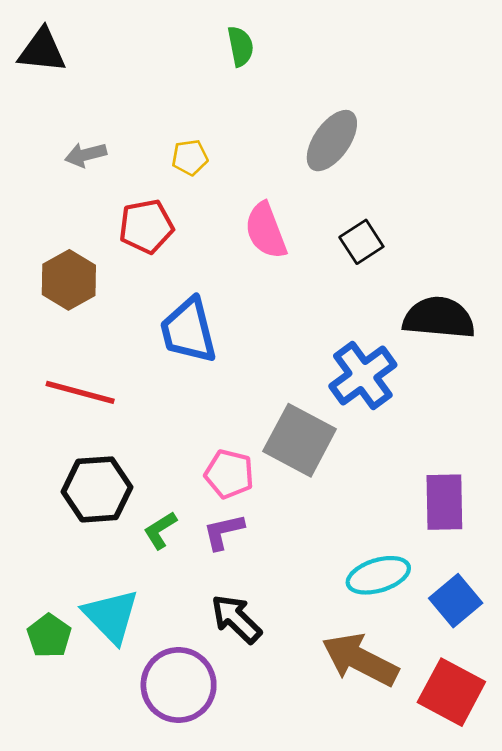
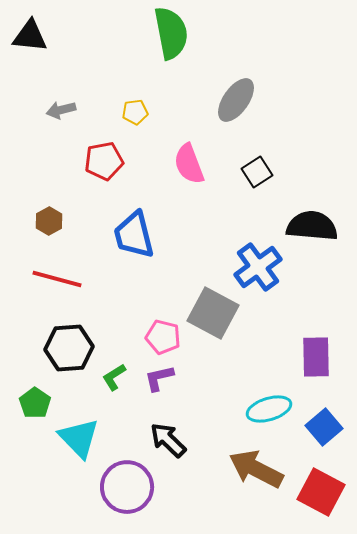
green semicircle: (240, 46) -> (171, 33), size x1.8
brown hexagon: (69, 280) -> (49, 221), moved, size x0.7
green pentagon: (49, 636) -> (35, 403), moved

